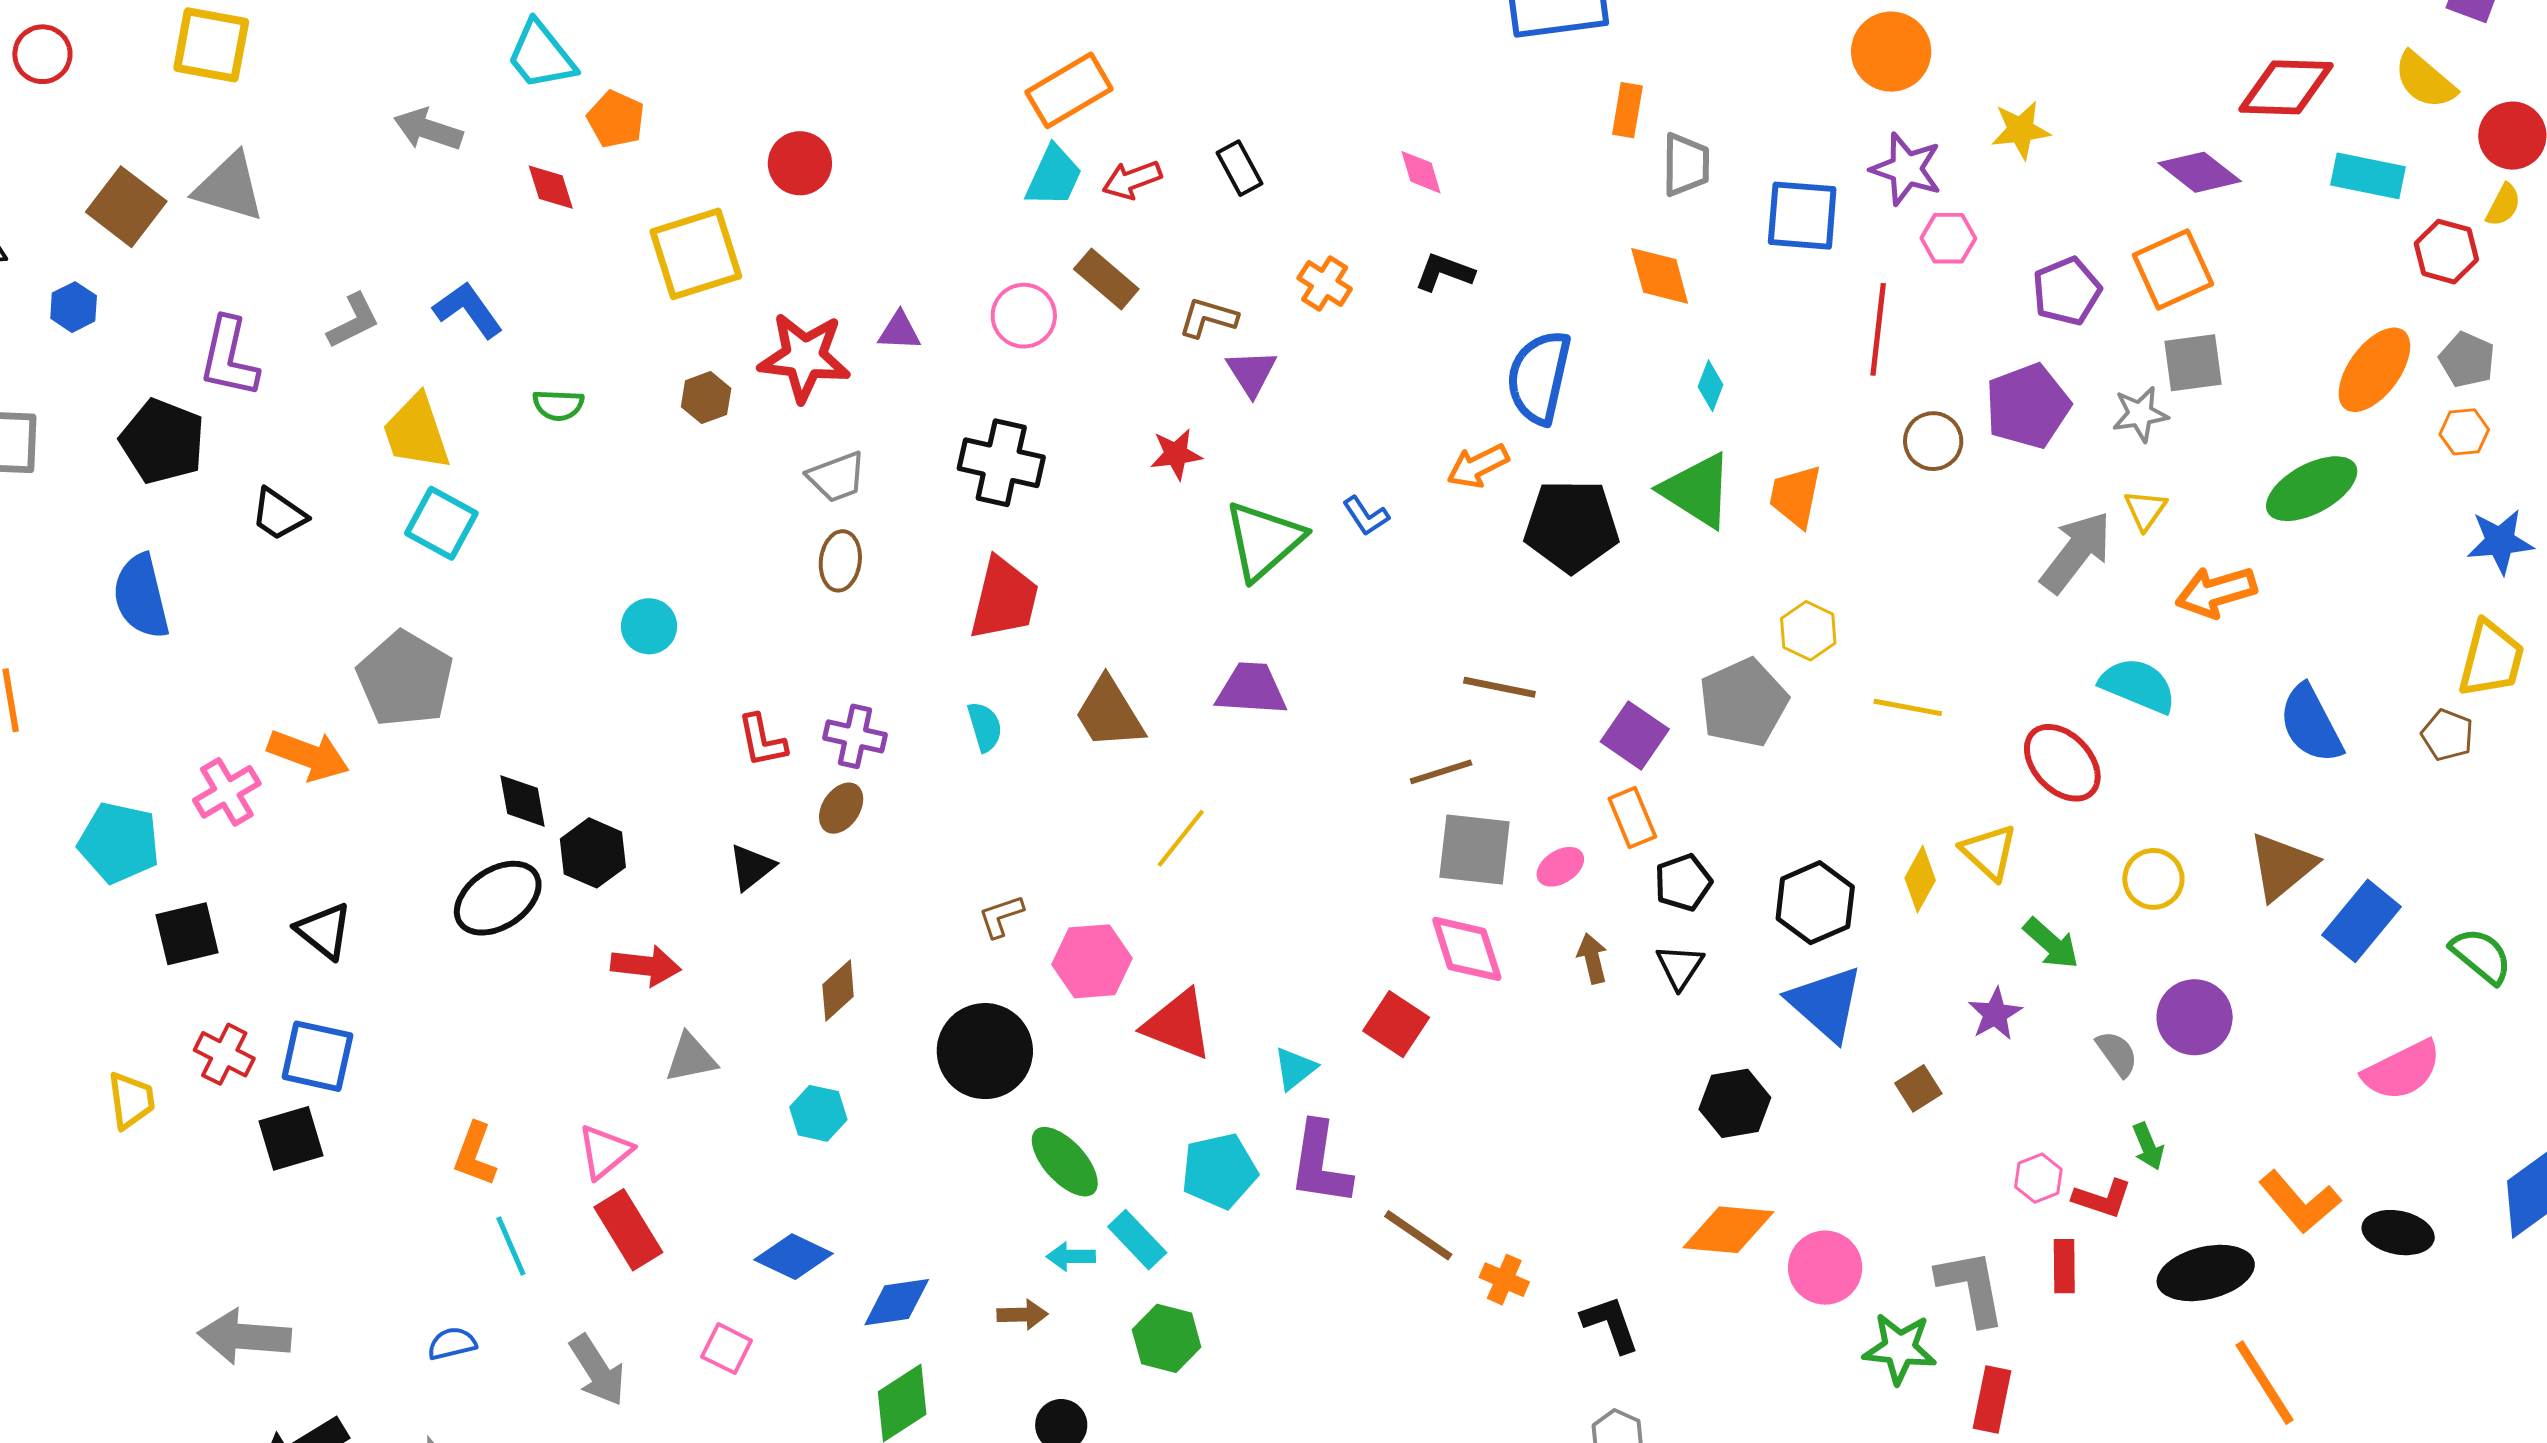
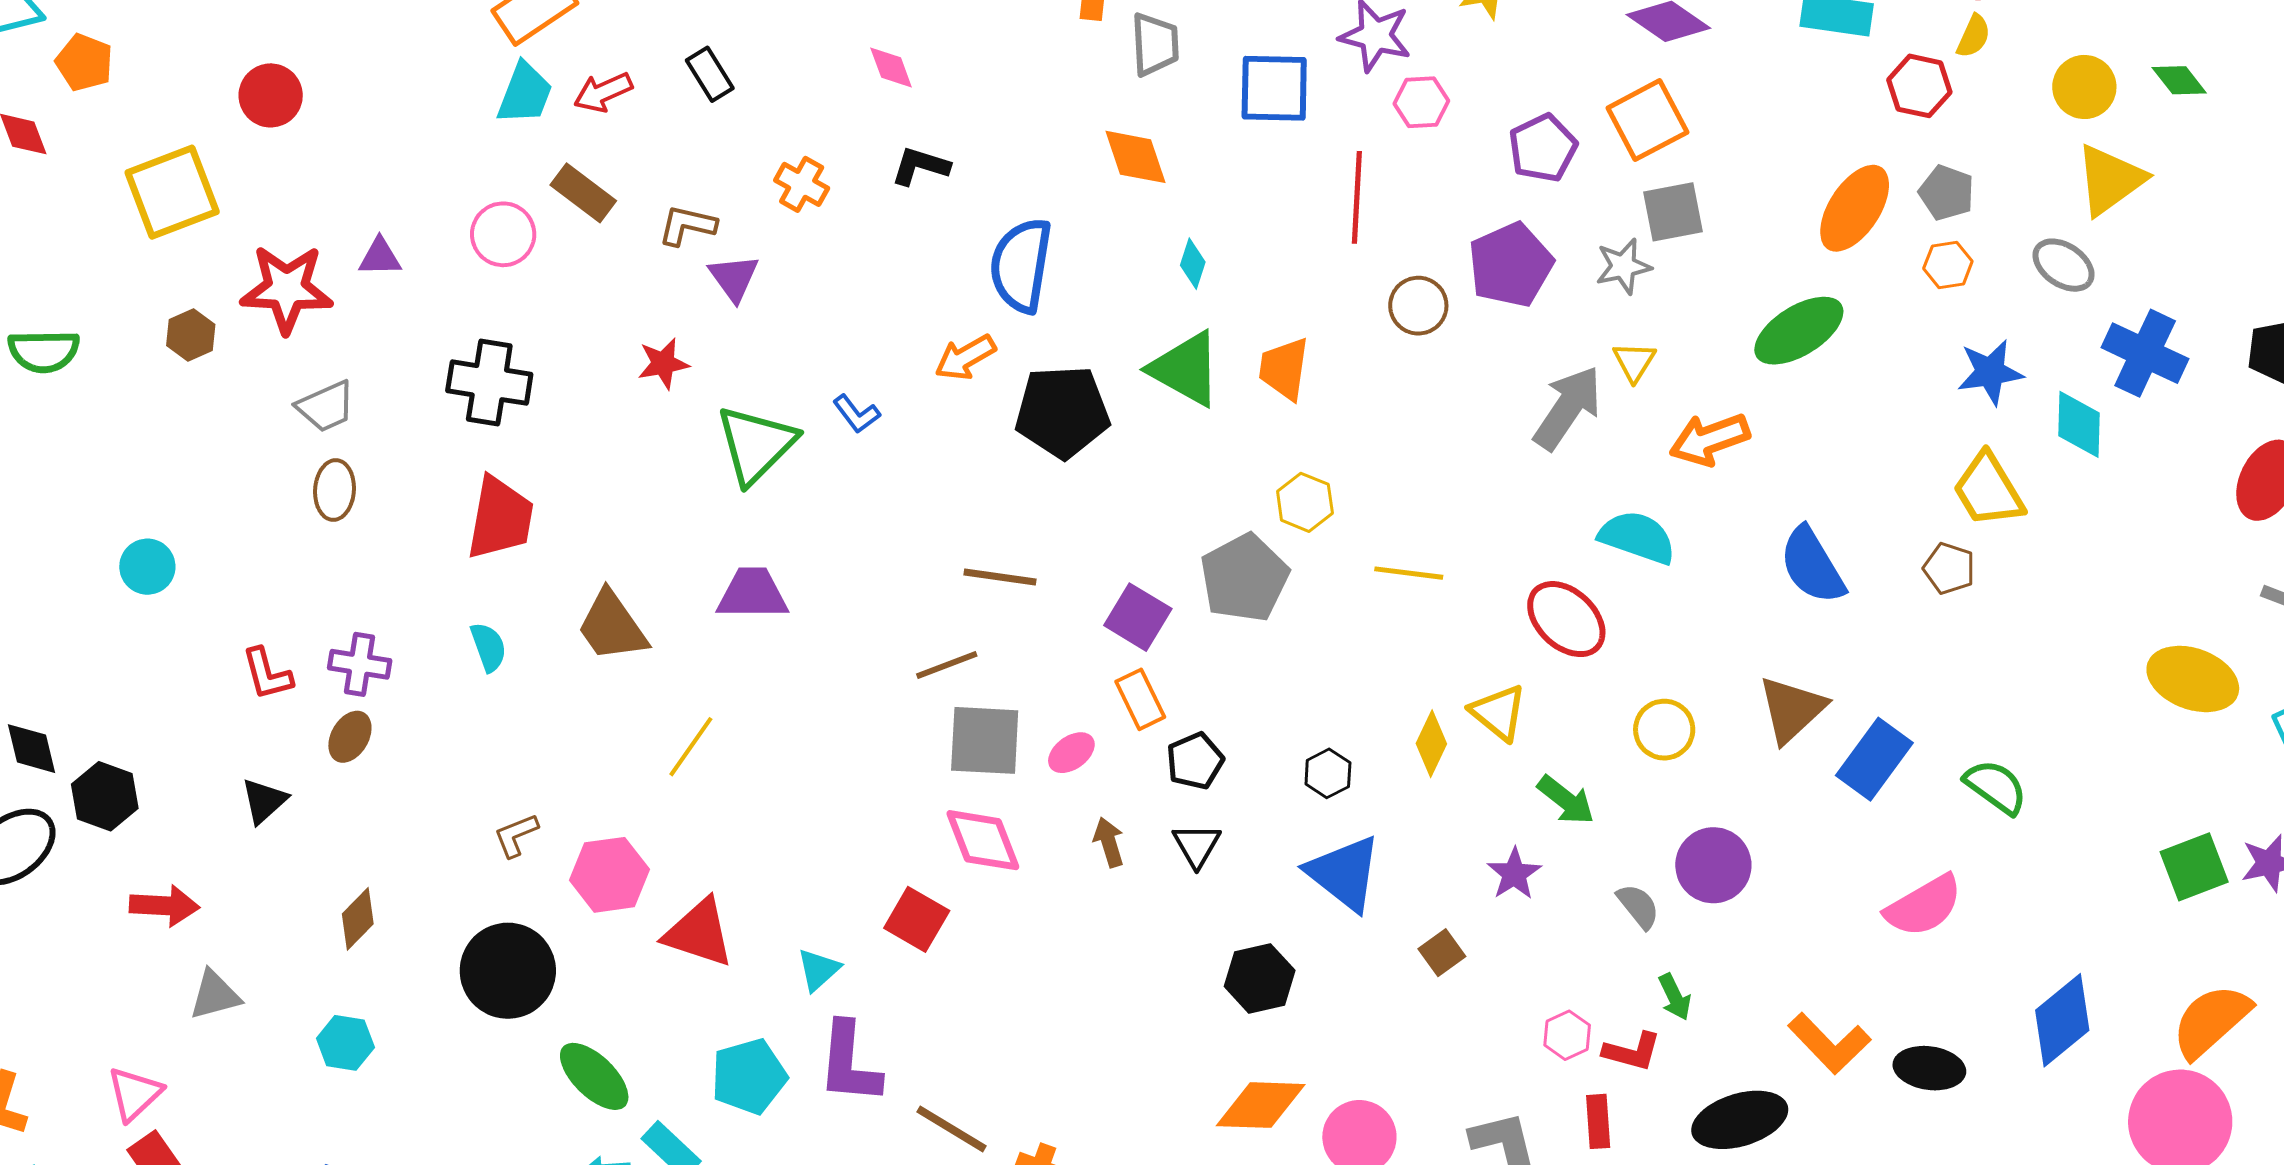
green semicircle: (558, 405) -> (44, 351), size x1.4
yellow trapezoid: (2491, 659) -> (1988, 490), turned 138
black hexagon: (1815, 903) -> (1328, 773), size x0.6

